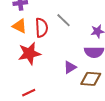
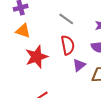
red semicircle: (41, 28) -> (68, 45), moved

